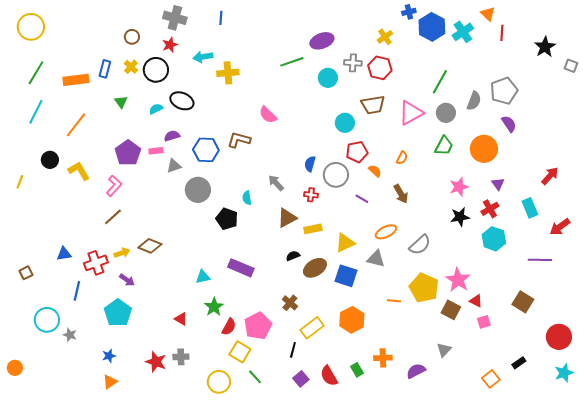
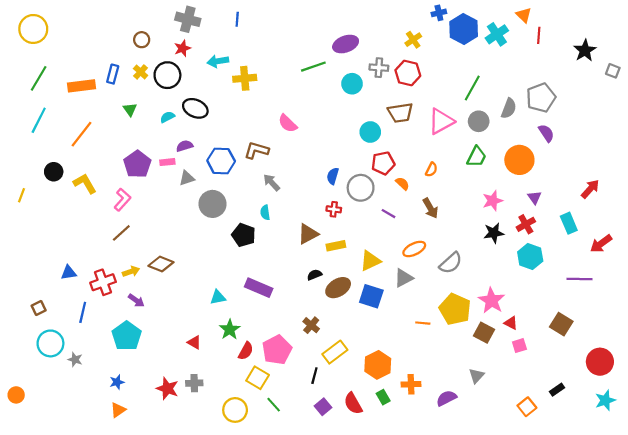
gray arrow: (276, 183) -> (272, 182), moved
gray triangle: (376, 259) -> (404, 278), turned -42
brown square: (26, 273) -> (39, 308), moved
orange hexagon: (352, 320) -> (378, 365), moved

